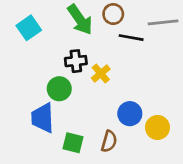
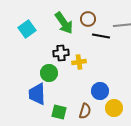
yellow cross: (101, 74) -> (79, 62), turned 32
yellow circle: (157, 127) -> (114, 108), moved

